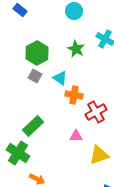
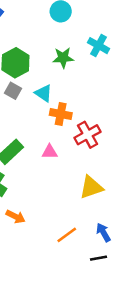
green star: (76, 49) -> (63, 58), turned -30
pink triangle: (76, 136) -> (50, 152), moved

